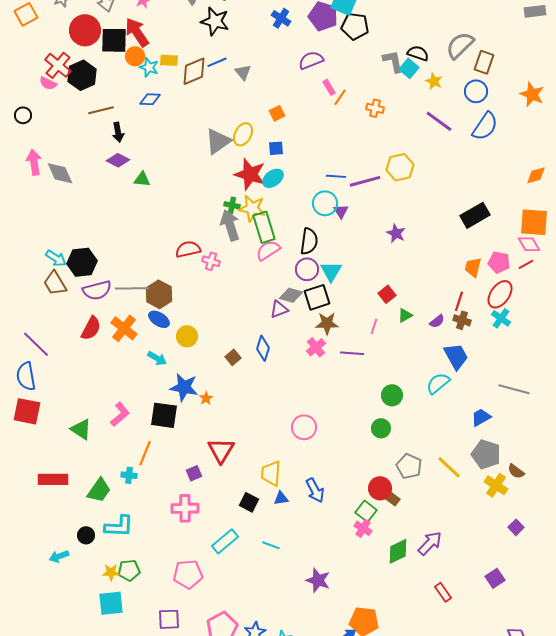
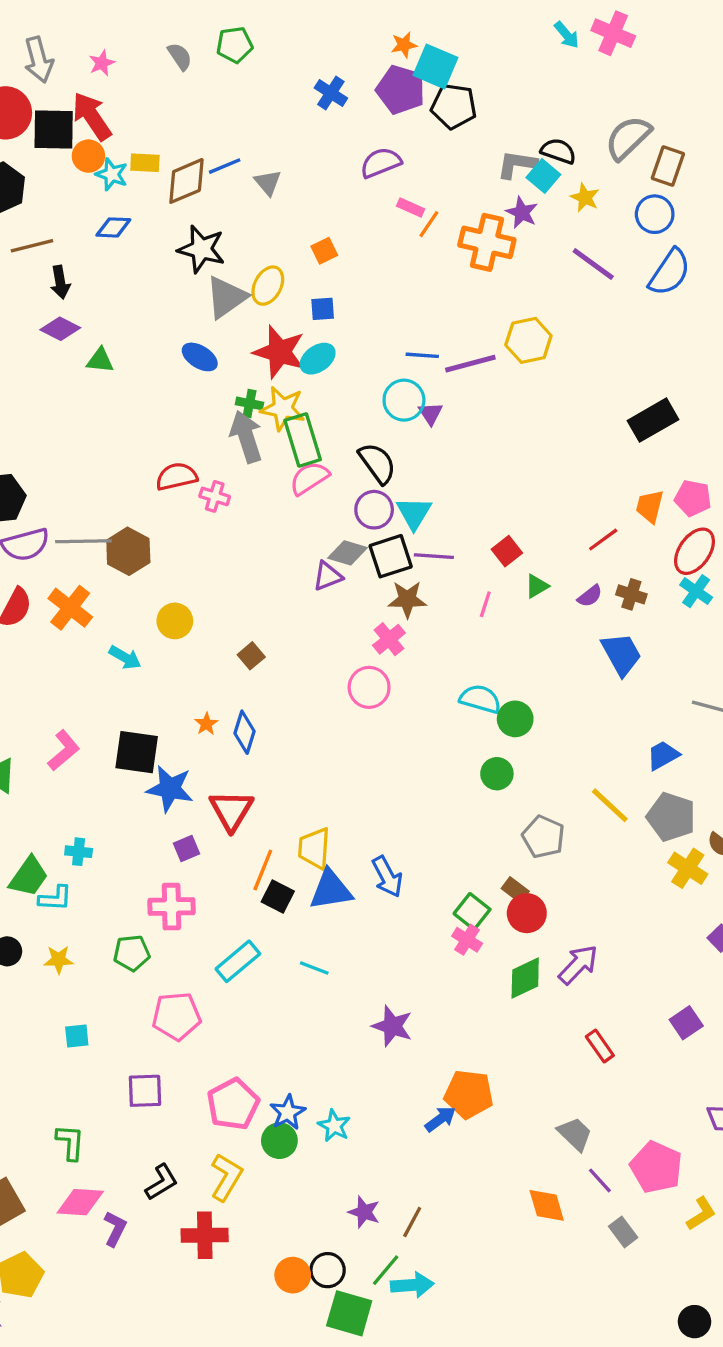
black star: (215, 21) -> (201, 249), moved
gray L-shape: (393, 61) -> (517, 164), turned -70
pink rectangle: (329, 87) -> (411, 208), turned -35
orange cross: (375, 108) -> (487, 242), size x1.8
purple star: (396, 233) -> (522, 213), moved
black semicircle: (309, 241) -> (377, 463), turned -44
red line: (459, 301) -> (603, 540), moved, turned 36
blue ellipse: (159, 319) -> (200, 357), moved
blue diamond: (263, 348) -> (245, 732), moved
purple line: (352, 353) -> (434, 556), moved
cyan semicircle: (438, 383) -> (480, 699), moved, turned 55
blue star: (184, 387) -> (170, 789), moved
pink circle: (304, 427) -> (369, 687), moved
orange line: (145, 453) -> (263, 870), moved
yellow line: (449, 467) -> (610, 805), moved
red circle: (380, 488) -> (527, 913), moved
blue triangle: (281, 498) -> (331, 890), size x1.8
cyan L-shape: (119, 526) -> (55, 898), moved, size x0.7
green pentagon: (129, 570) -> (132, 953), moved
yellow star: (111, 572) -> (59, 960), moved
cyan square: (111, 603) -> (77, 1036), moved, size x0.6

